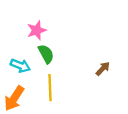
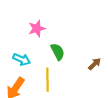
green semicircle: (46, 54) -> (58, 52), moved

